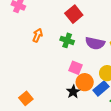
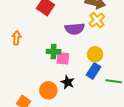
green cross: (67, 40) -> (54, 52), moved
orange circle: (85, 82) -> (48, 90), moved

